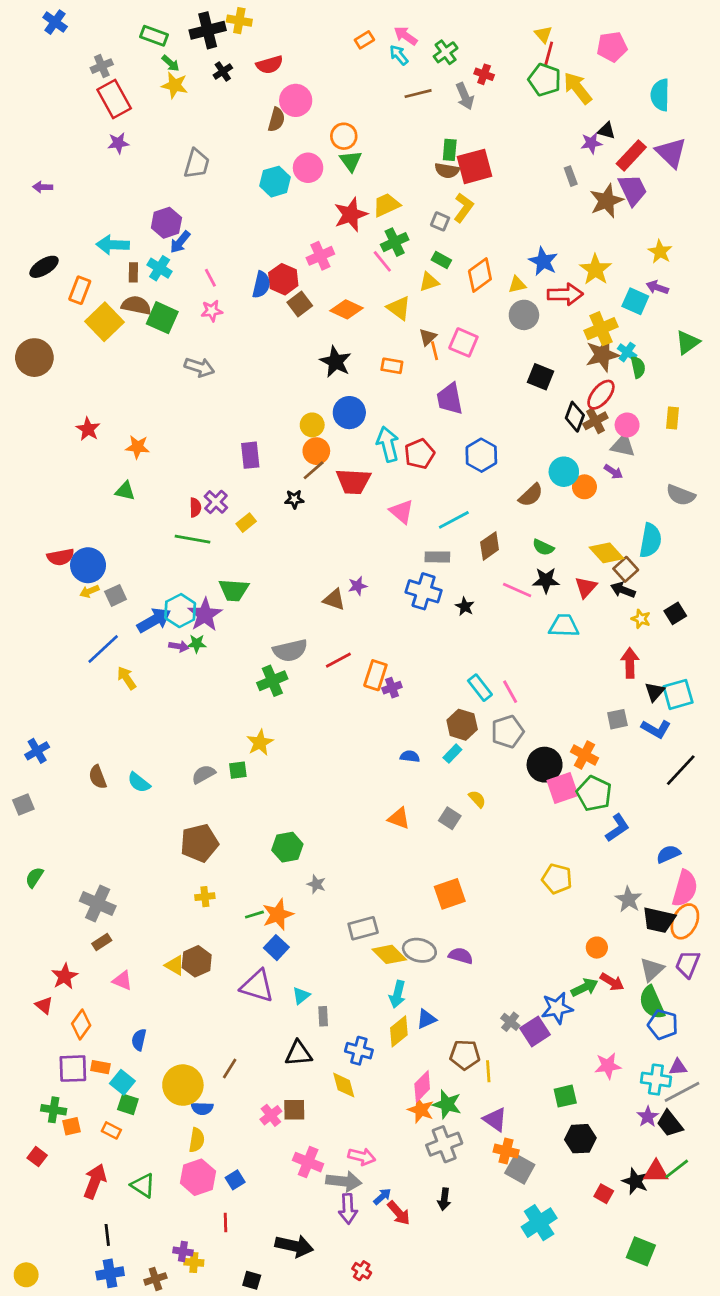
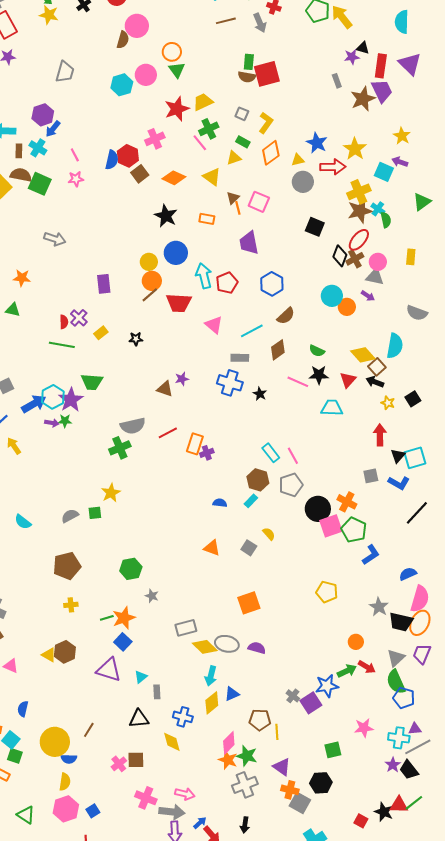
red rectangle: (631, 155) -> (381, 66), turned -35
yellow L-shape: (463, 208) -> (266, 123), moved
gray arrow: (199, 367) -> (55, 239), moved
brown semicircle: (531, 495) -> (286, 316), moved
black star: (294, 499) -> (136, 339), moved
black hexagon: (580, 1139) -> (321, 783), moved

